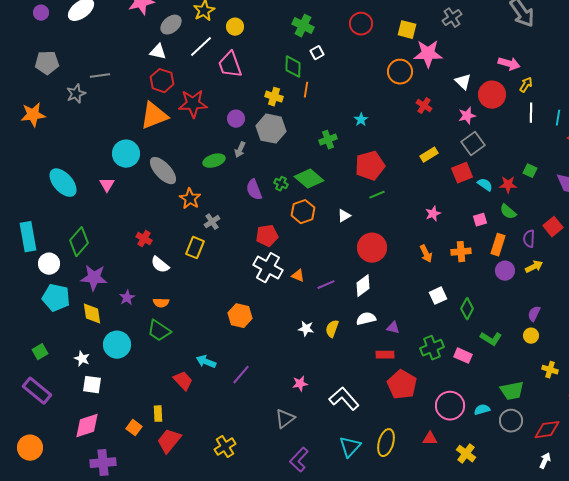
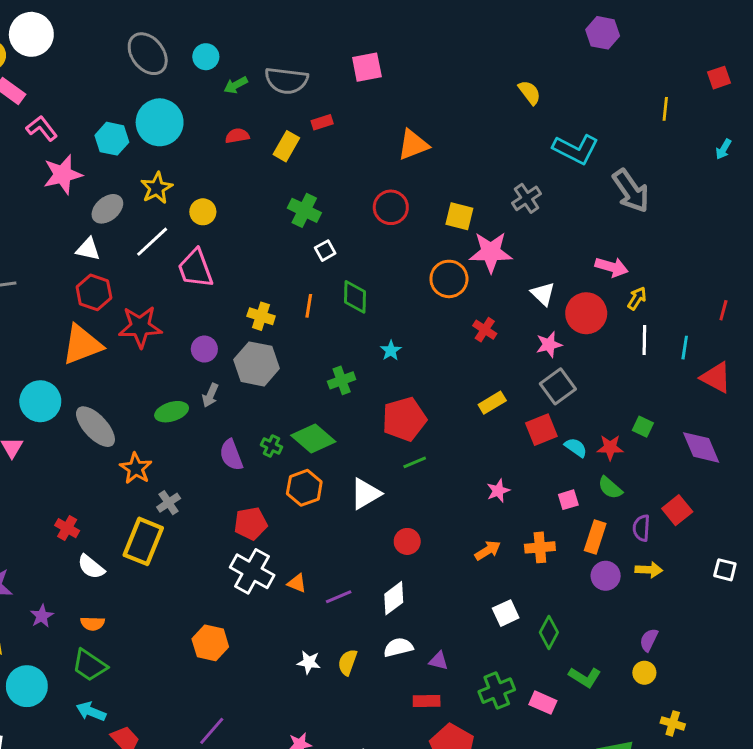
green diamond: (293, 67) -> (355, 297), moved
white triangle: (344, 216) -> (365, 494), size x1.6
yellow rectangle: (195, 248) -> (143, 541), size x1.4
red circle: (372, 248) -> (407, 541), size x0.6
orange arrow: (426, 254) -> (488, 550), turned -96
yellow arrow: (534, 267) -> (649, 570), turned 30
cyan arrow: (206, 362) -> (91, 711), moved

